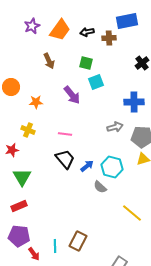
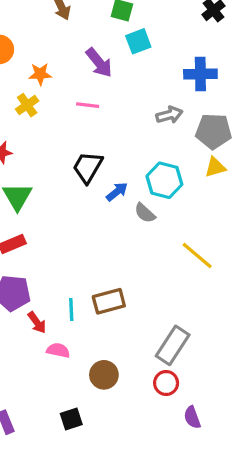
yellow cross: (28, 130) -> (27, 105), moved, turned 32
pink line: (65, 134) -> (88, 105), moved
black trapezoid: (65, 159) -> (88, 167), turned -110
blue arrow: (87, 166) -> (117, 192), moved
brown rectangle: (78, 241) -> (109, 301), turned 48

